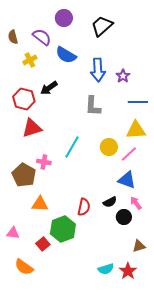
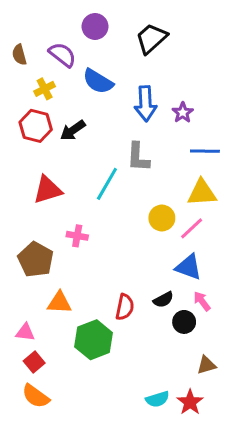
red hexagon: (24, 99) -> (36, 126), moved
cyan line: (72, 147) -> (107, 184), moved
pink cross: (44, 162) -> (77, 236), moved
pink triangle: (13, 233) -> (25, 332), moved
red square: (43, 244) -> (34, 362), moved

